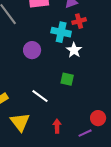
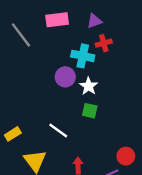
purple circle: (32, 50) -> (65, 77), moved
white star: (74, 50) -> (89, 86), moved

